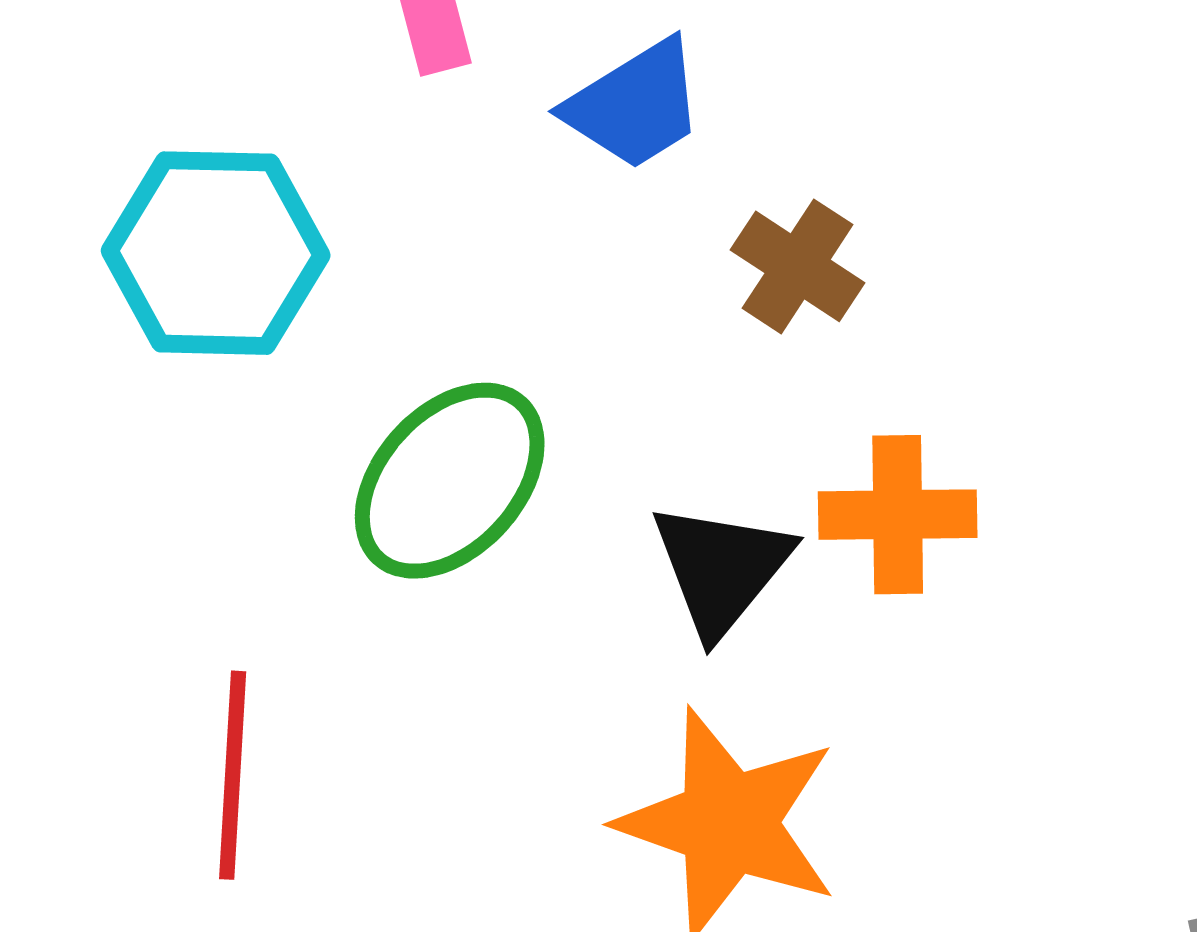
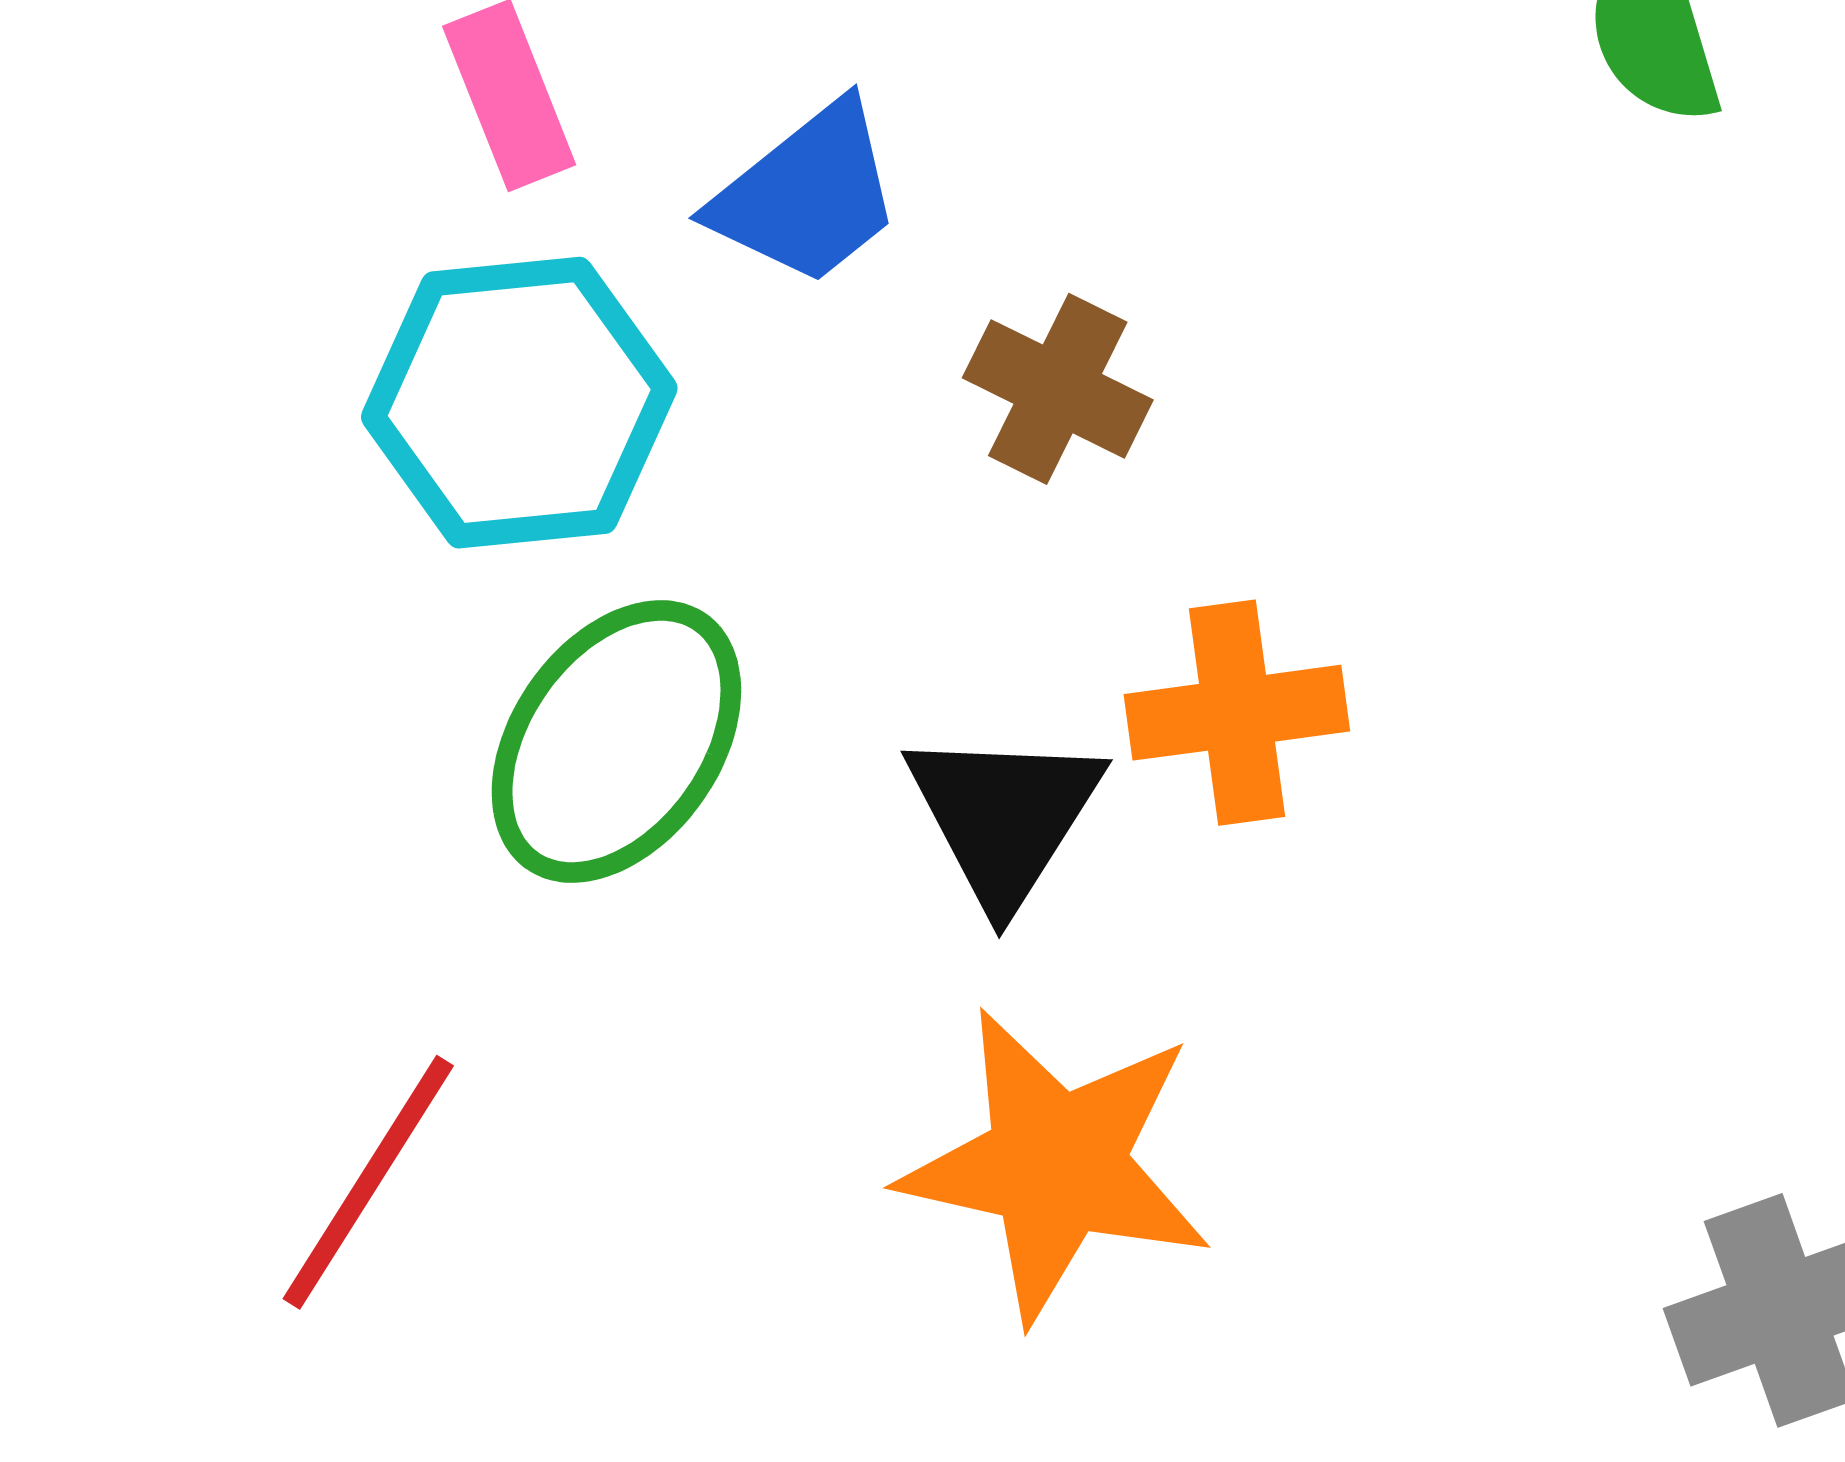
cyan hexagon: (216, 253) -> (519, 403), moved
red line: (233, 775) -> (368, 1182), turned 36

